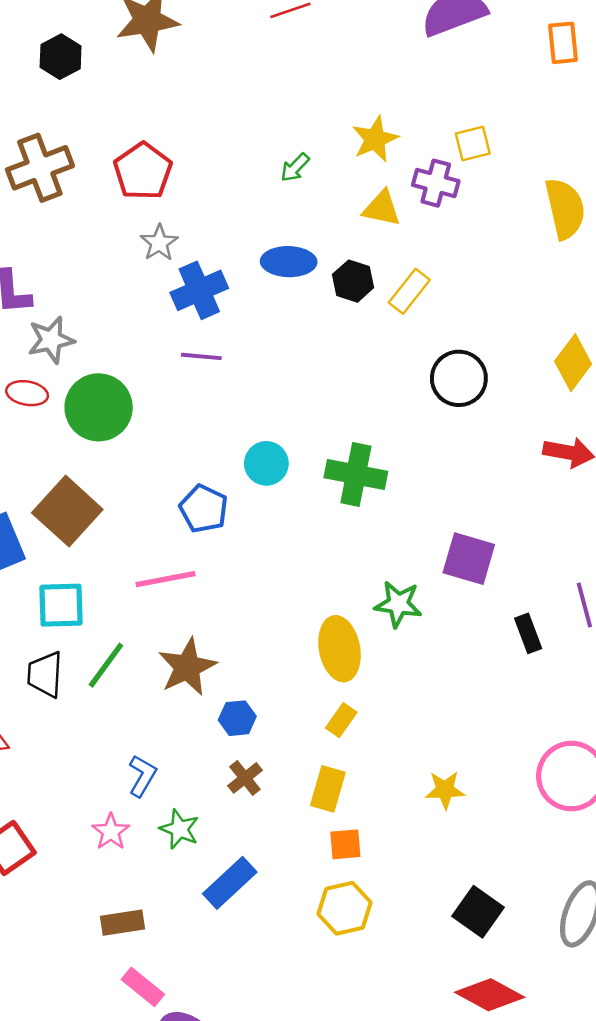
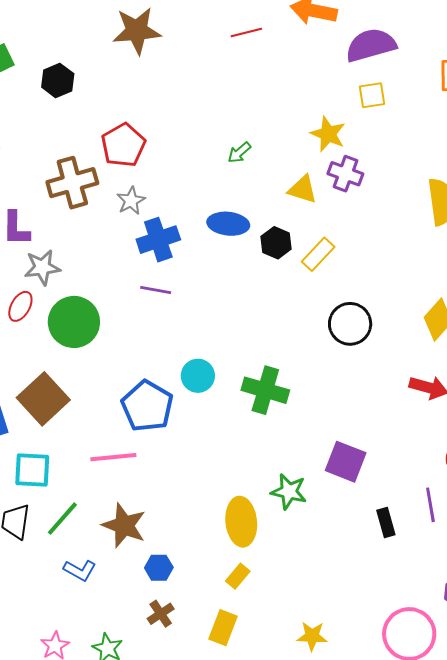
black hexagon: (61, 57) -> (58, 80), moved
yellow star: (375, 139) -> (328, 134), moved, turned -30
yellow square: (473, 143) -> (372, 95), moved
brown cross: (40, 168) -> (72, 183), moved
red ellipse: (27, 393) -> (20, 306), turned -76
blue pentagon: (204, 509) -> (147, 406), size x1.4
brown star: (187, 667) -> (124, 525), turned -30
blue L-shape: (142, 776) -> (80, 570), moved, turned 84

